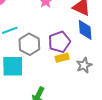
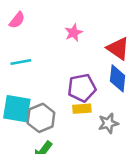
gray hexagon: (29, 44) -> (41, 118), moved

